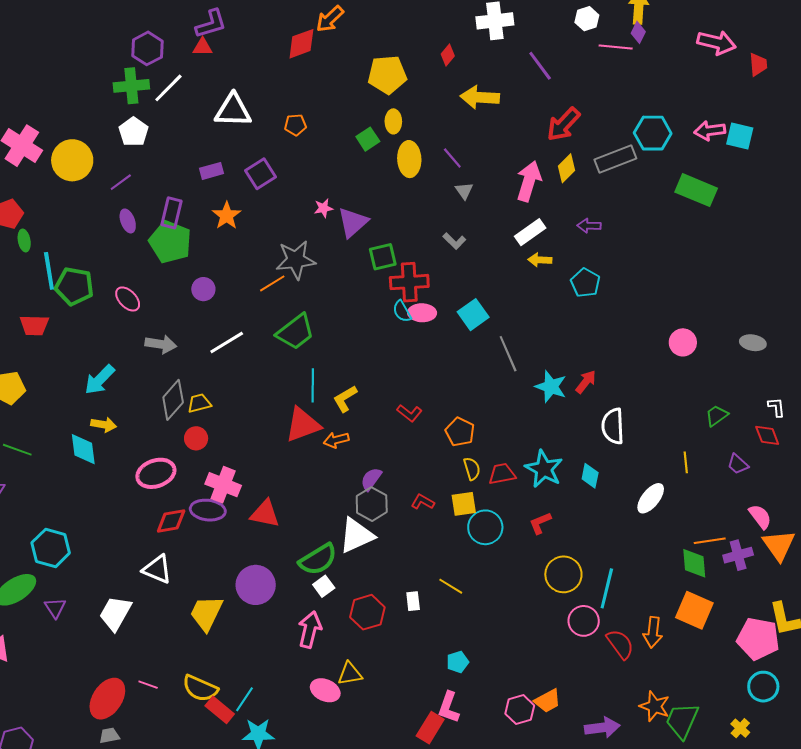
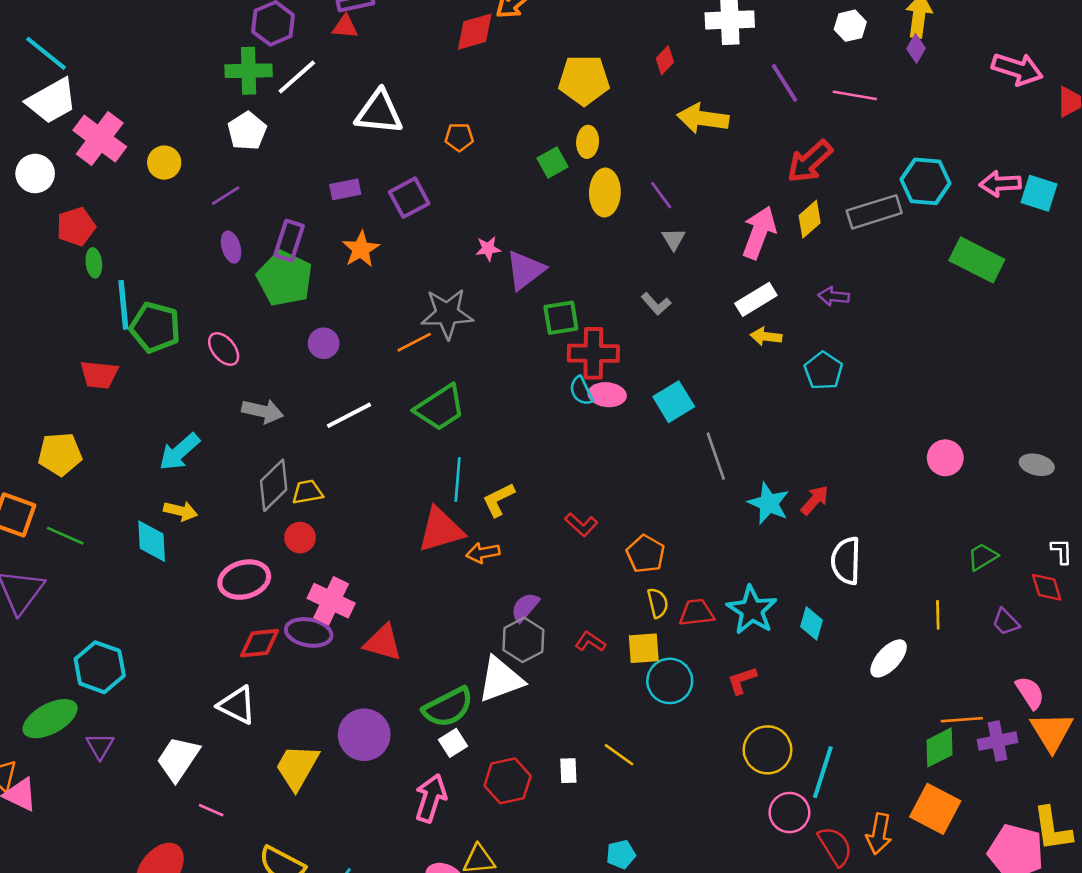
pink line: (616, 47) -> (855, 95), moved
yellow circle: (72, 160) -> (164, 163), size x0.6
green diamond: (694, 563) -> (939, 747), turned 64
pink line: (148, 685) -> (211, 810), moved

